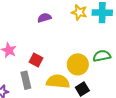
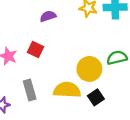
red square: (36, 60) -> (36, 49), moved

